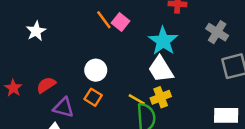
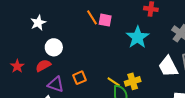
pink square: (121, 22) -> (105, 20), turned -32
white trapezoid: (161, 69) -> (168, 67), moved
white circle: (96, 70) -> (54, 47), moved
orange square: (93, 97) -> (80, 78), turned 32

